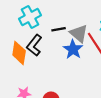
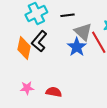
black line: (59, 29) -> (67, 15), moved

